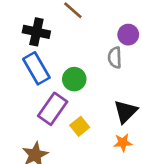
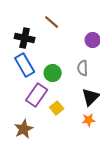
gray semicircle: (115, 58) -> (83, 68), moved

